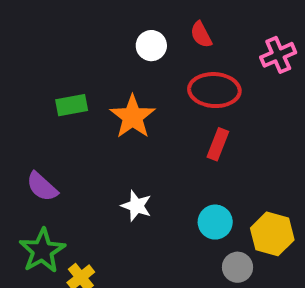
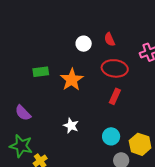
green star: (42, 251) -> (21, 146), turned -30

